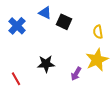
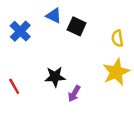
purple arrow: (76, 74) -> (74, 94), moved
red line: (16, 79) -> (14, 86), moved

